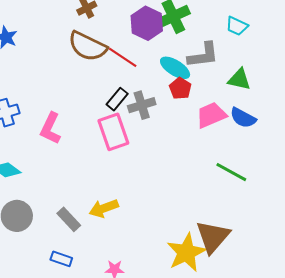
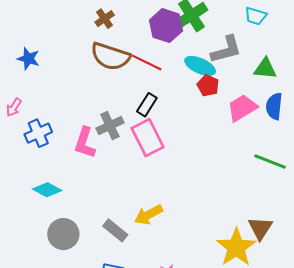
gray cross: (142, 105) -> (110, 126), moved
blue semicircle: (243, 118) -> (274, 106), turned 76
brown triangle: (213, 237) -> (260, 228), size x0.7

